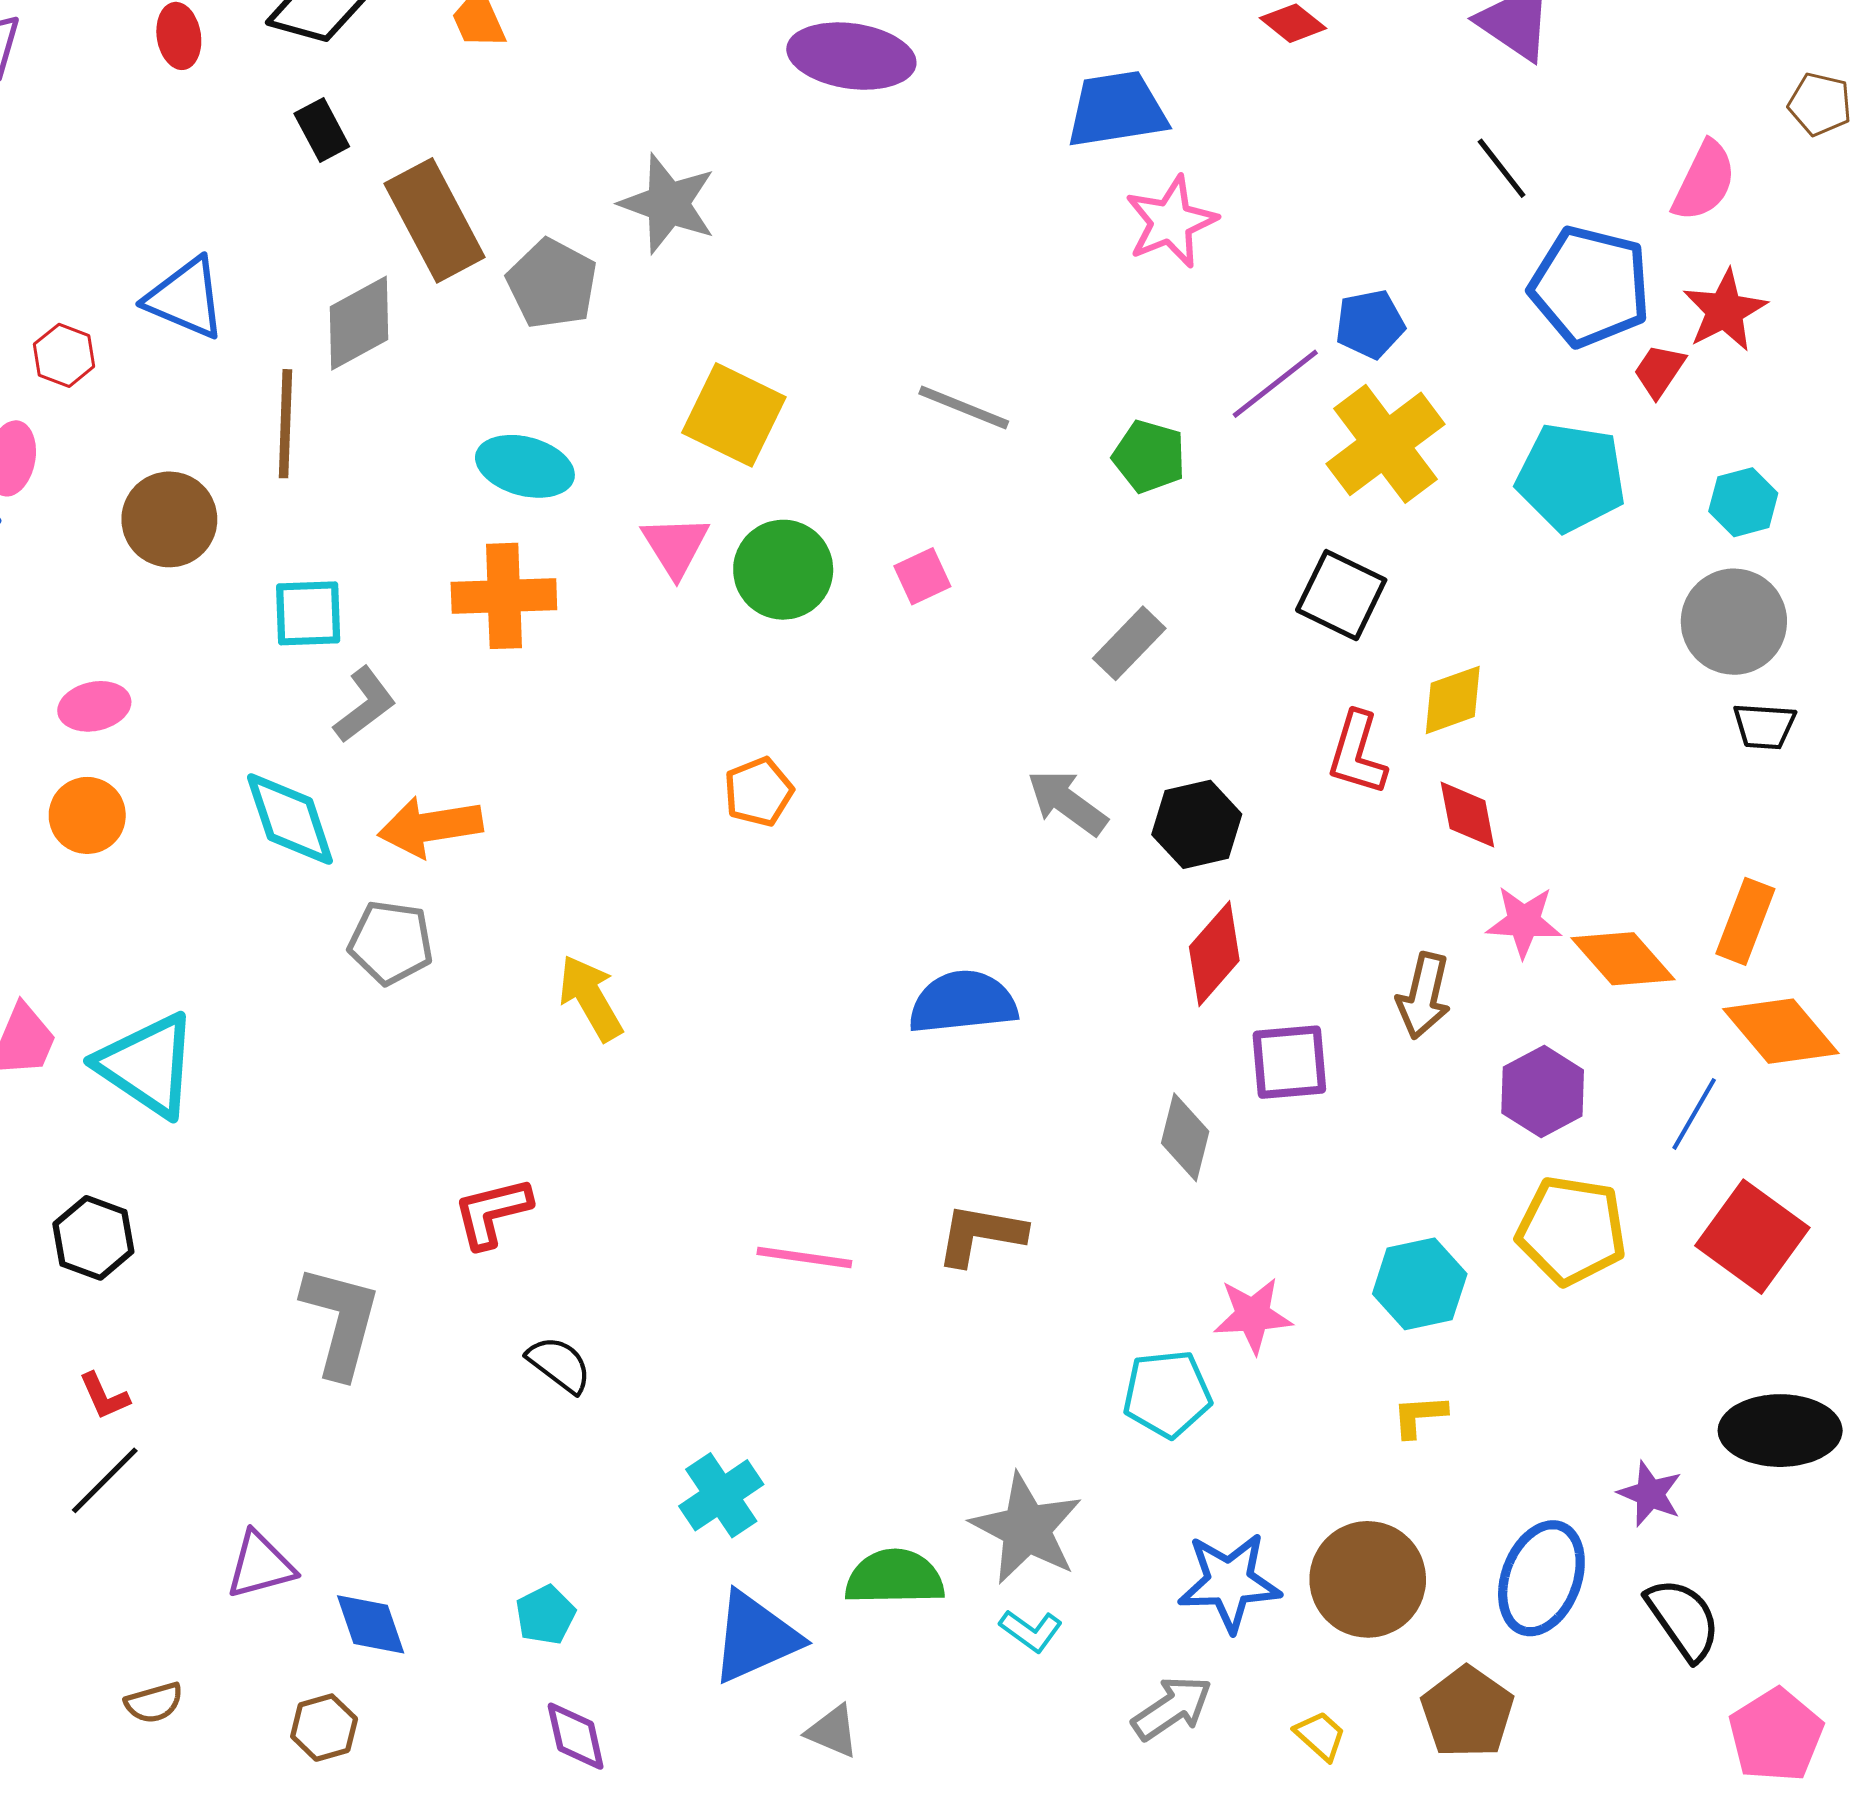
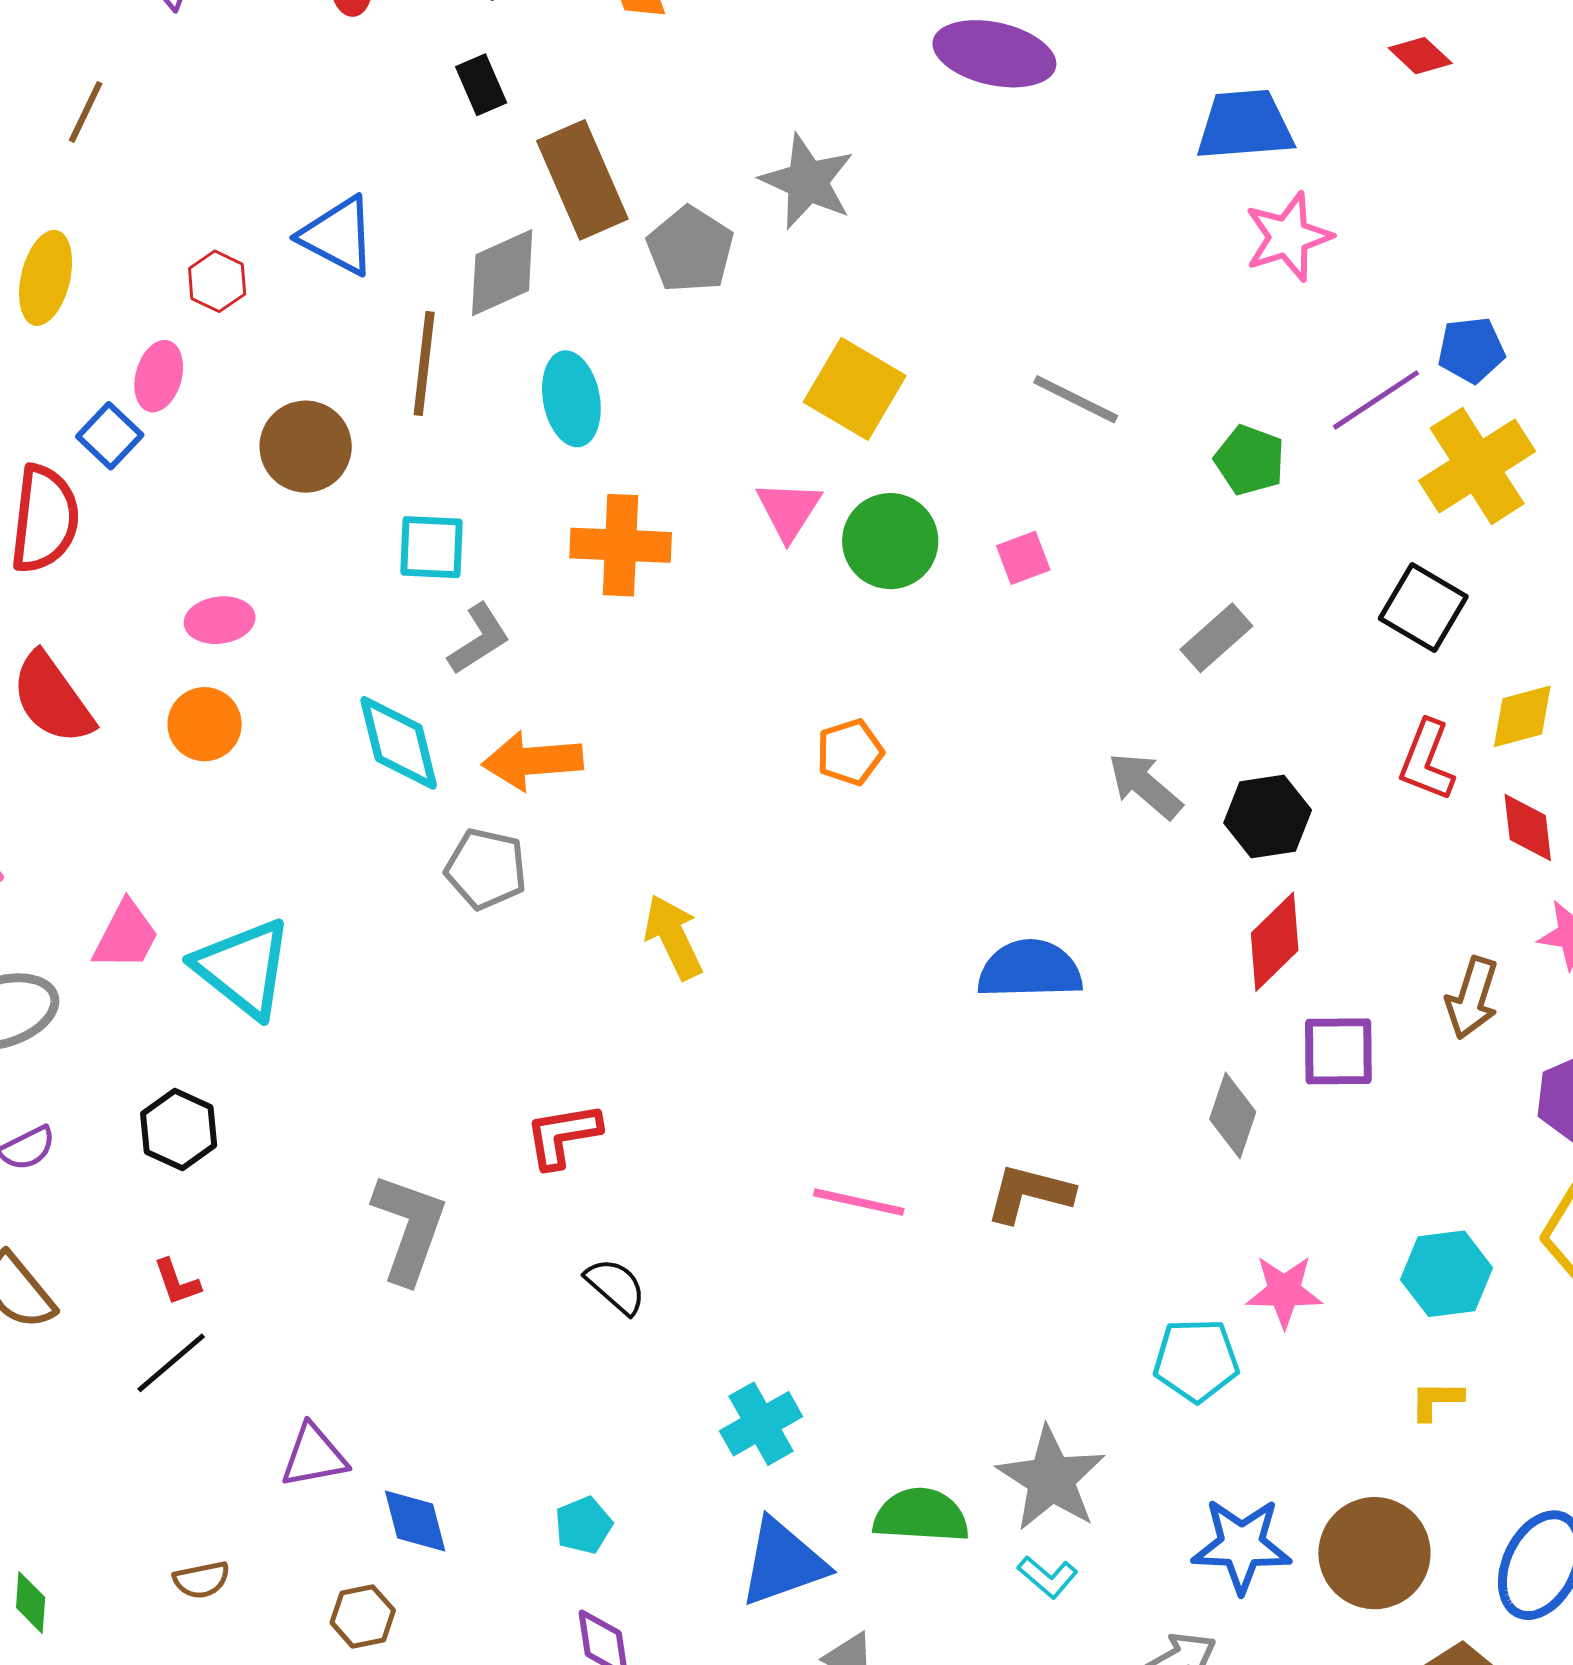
cyan ellipse: (525, 466) -> (571, 399), moved, turned 60

